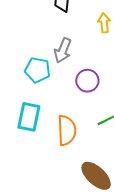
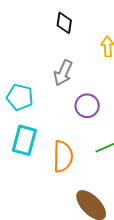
cyan pentagon: (38, 70) -> (20, 97), moved

